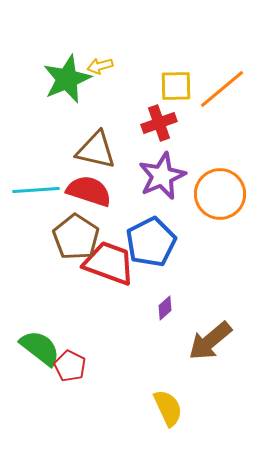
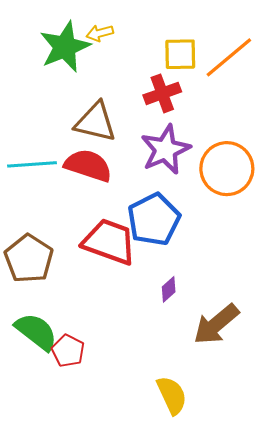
brown pentagon: (76, 237) -> (29, 259), moved

